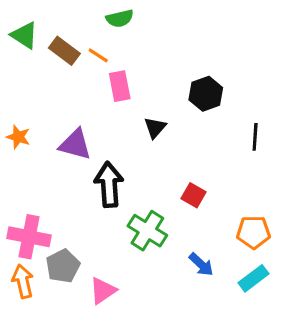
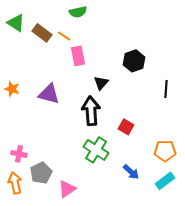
black arrow: (109, 184) -> (91, 111), moved
pink cross: (29, 237) -> (19, 154), size x0.6

